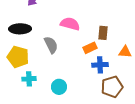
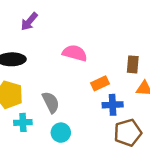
brown rectangle: (103, 33) -> (133, 64), moved
gray semicircle: (51, 45) -> (51, 102), moved

